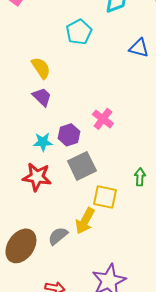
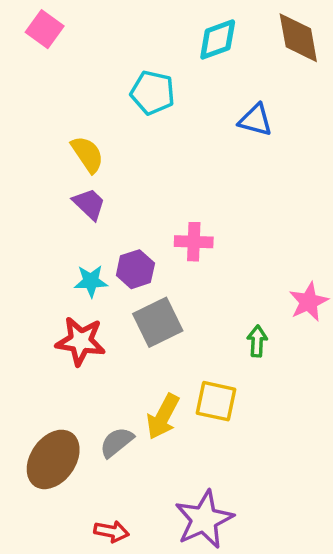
cyan pentagon: (79, 32) -> (153, 93), turned -30
pink cross: (103, 119) -> (194, 242), turned -35
yellow square: (105, 197) -> (216, 401), moved

